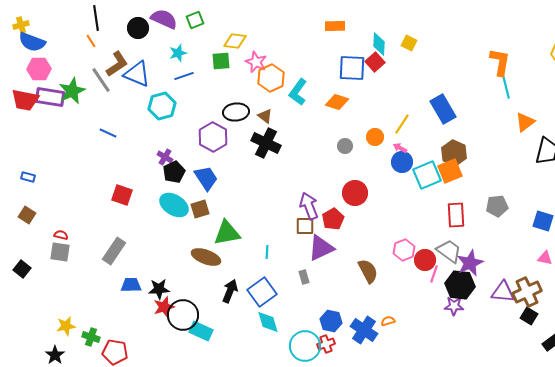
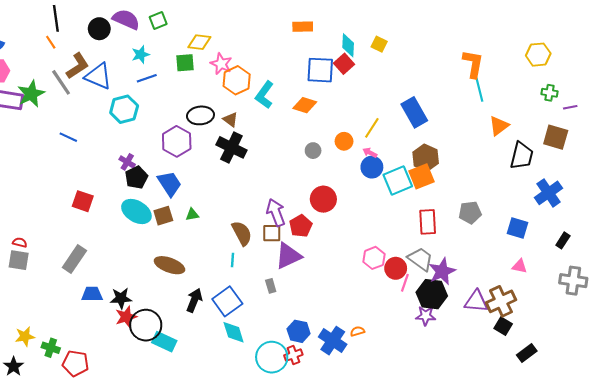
green triangle: (227, 233) -> (192, 215), moved, size x0.5
brown semicircle: (368, 271) -> (242, 233), moved

